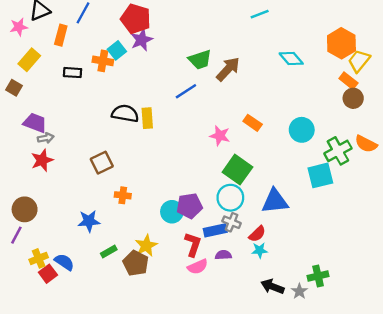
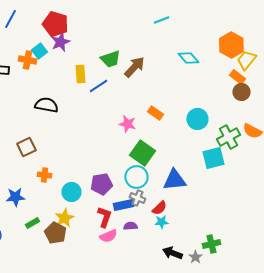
yellow rectangle: (147, 118) -> (80, 74), moved
cyan circle: (172, 212) -> (71, 192), moved

